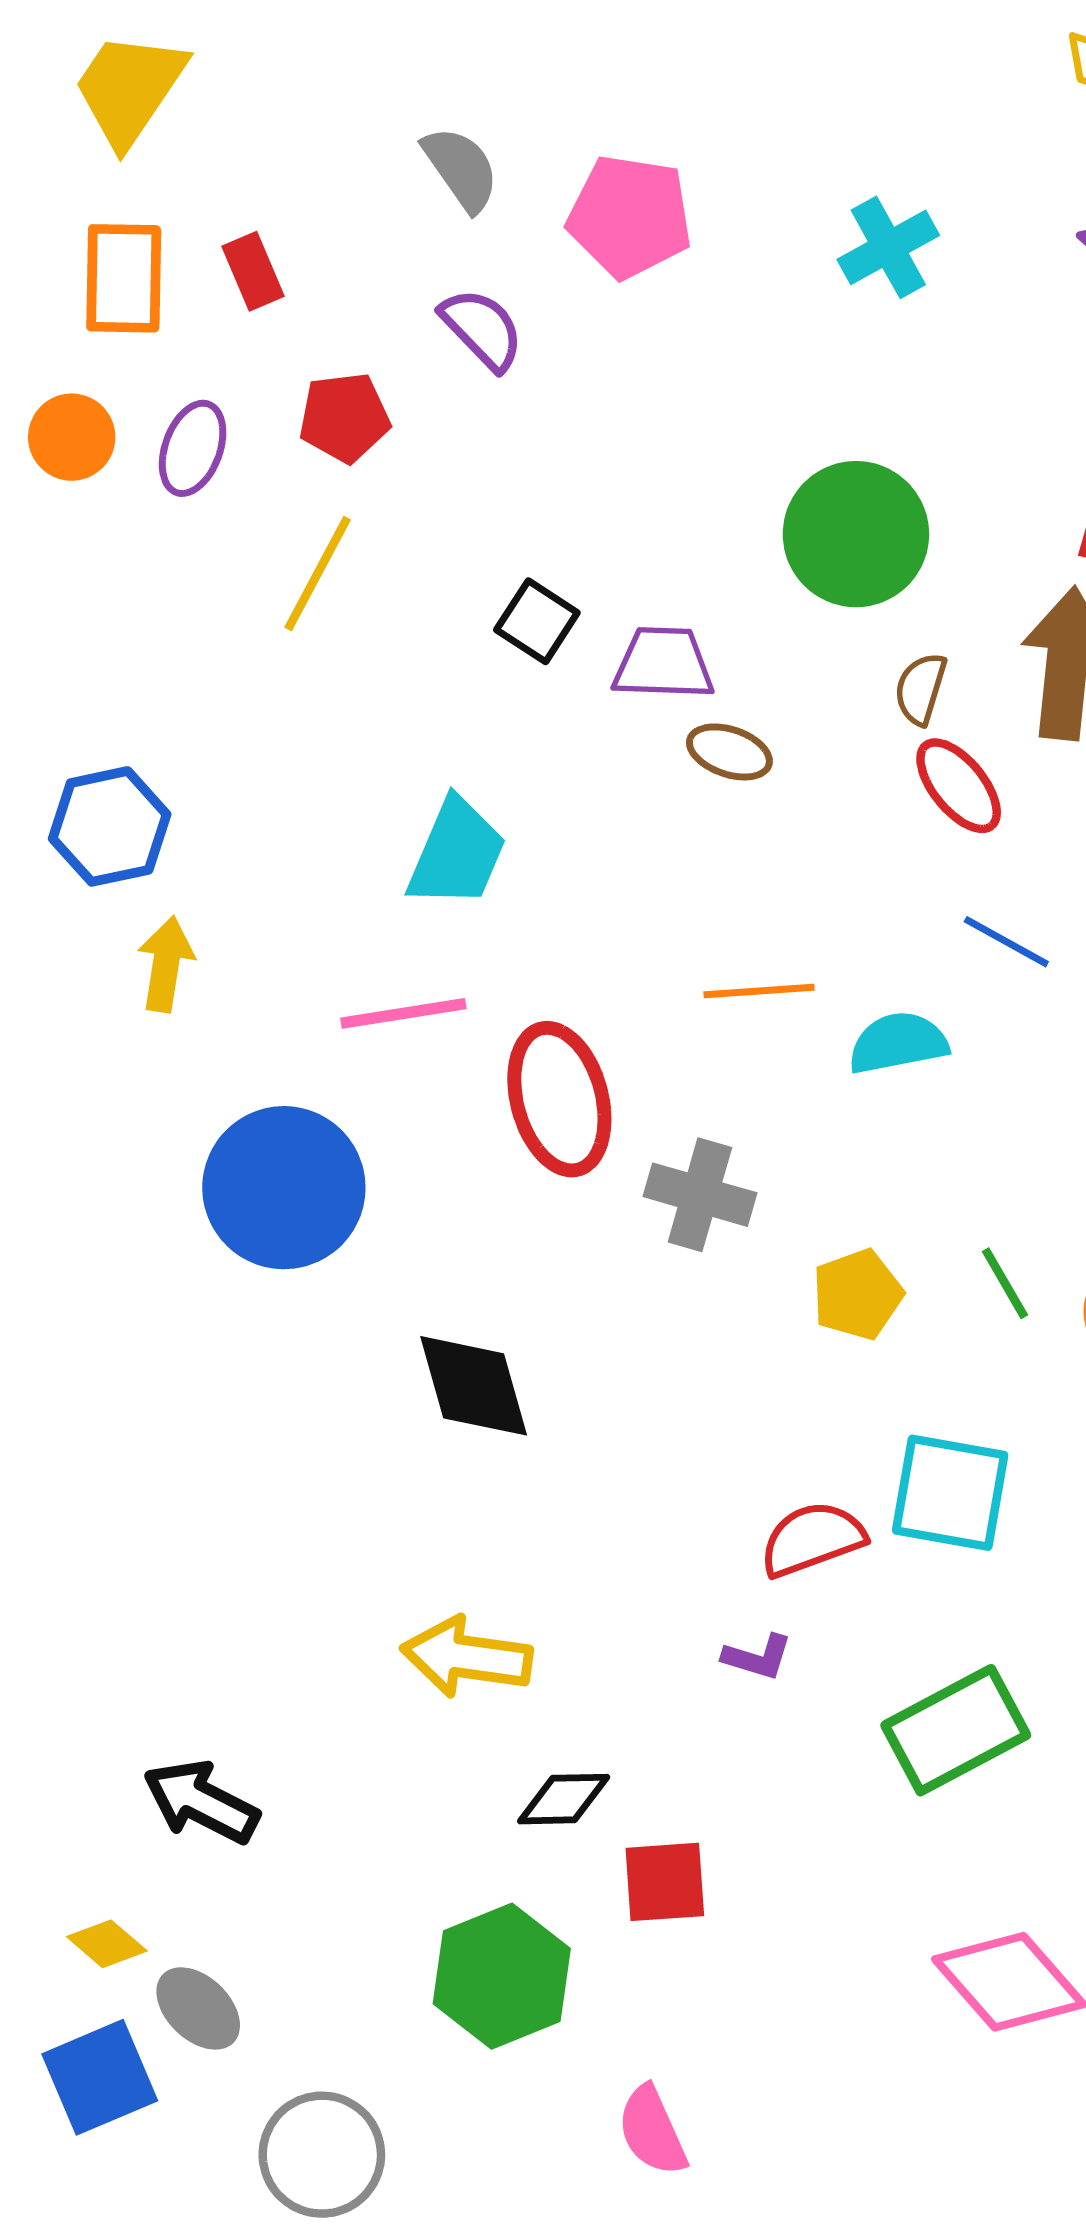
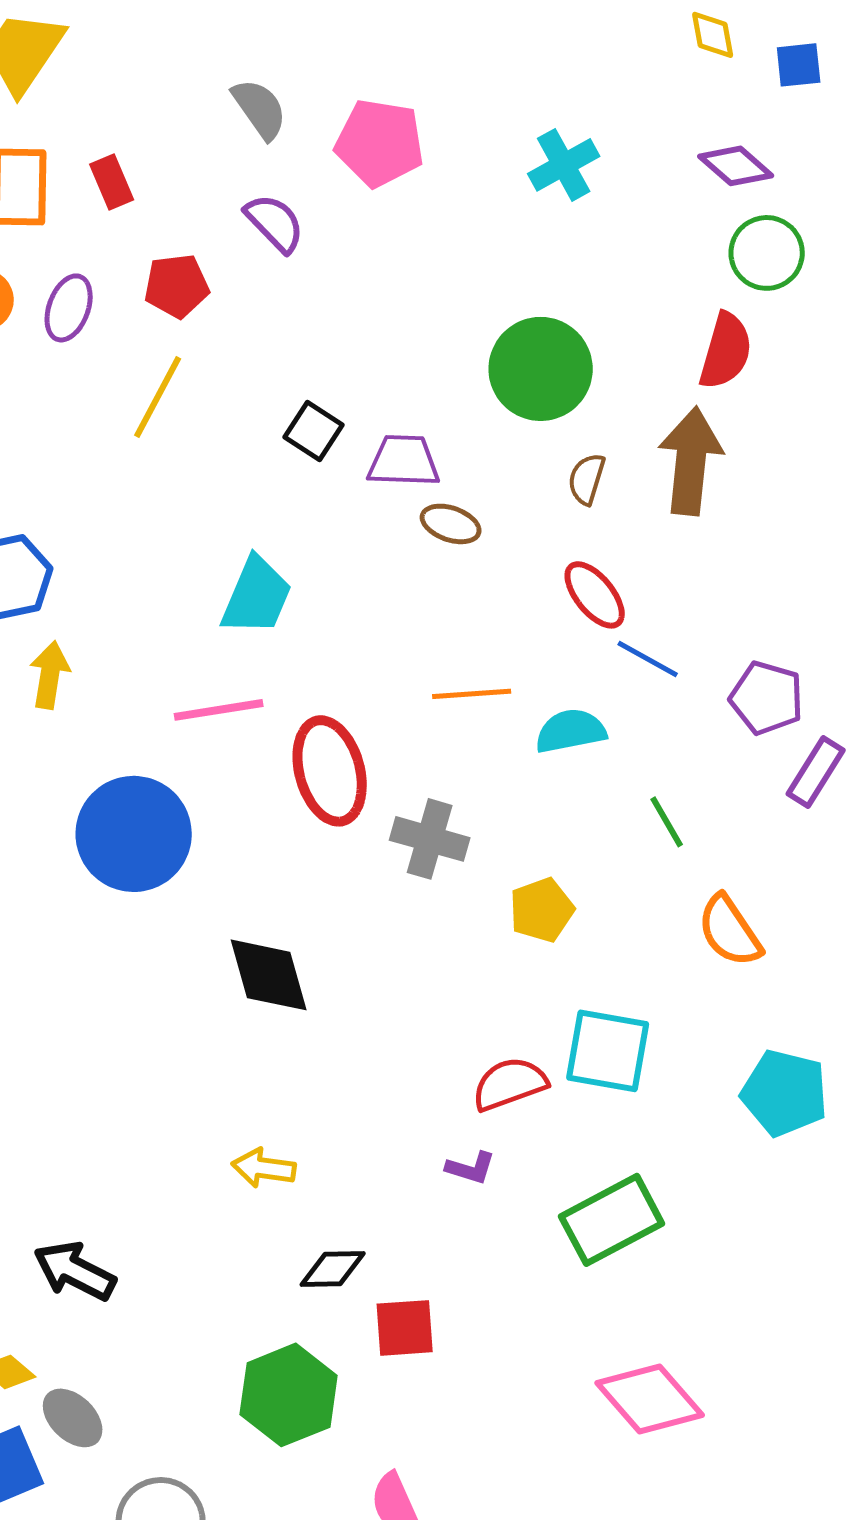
red ellipse: (959, 786) -> (595, 595), moved
green line: (1005, 1283) -> (667, 822), moved
yellow arrow: (467, 1657) -> (264, 1168), size x0.7

